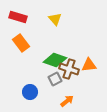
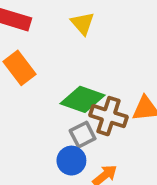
blue circle: (30, 92) -> (71, 161), moved

